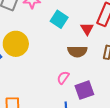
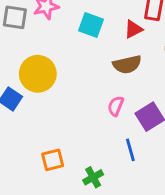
red triangle: (87, 29) -> (133, 29), turned 48

